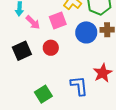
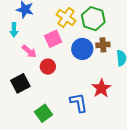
pink arrow: (33, 22) -> (29, 51), moved
black square: (22, 51) -> (20, 83), moved

